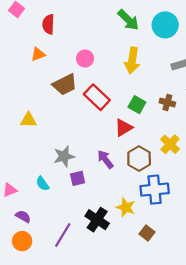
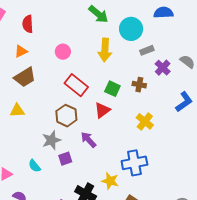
cyan circle: (165, 25) -> (131, 29), moved
brown trapezoid: (65, 85) -> (25, 77), moved
brown hexagon: (139, 159) -> (66, 116), moved

